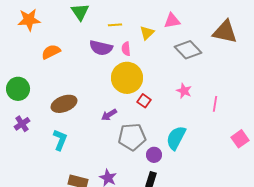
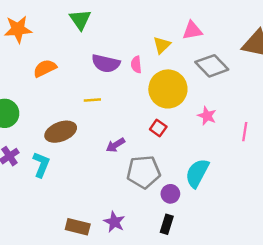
yellow line: (115, 25) -> (92, 100), moved
yellow circle: (127, 78) -> (168, 89), moved
cyan L-shape: (60, 140) -> (41, 165), moved

